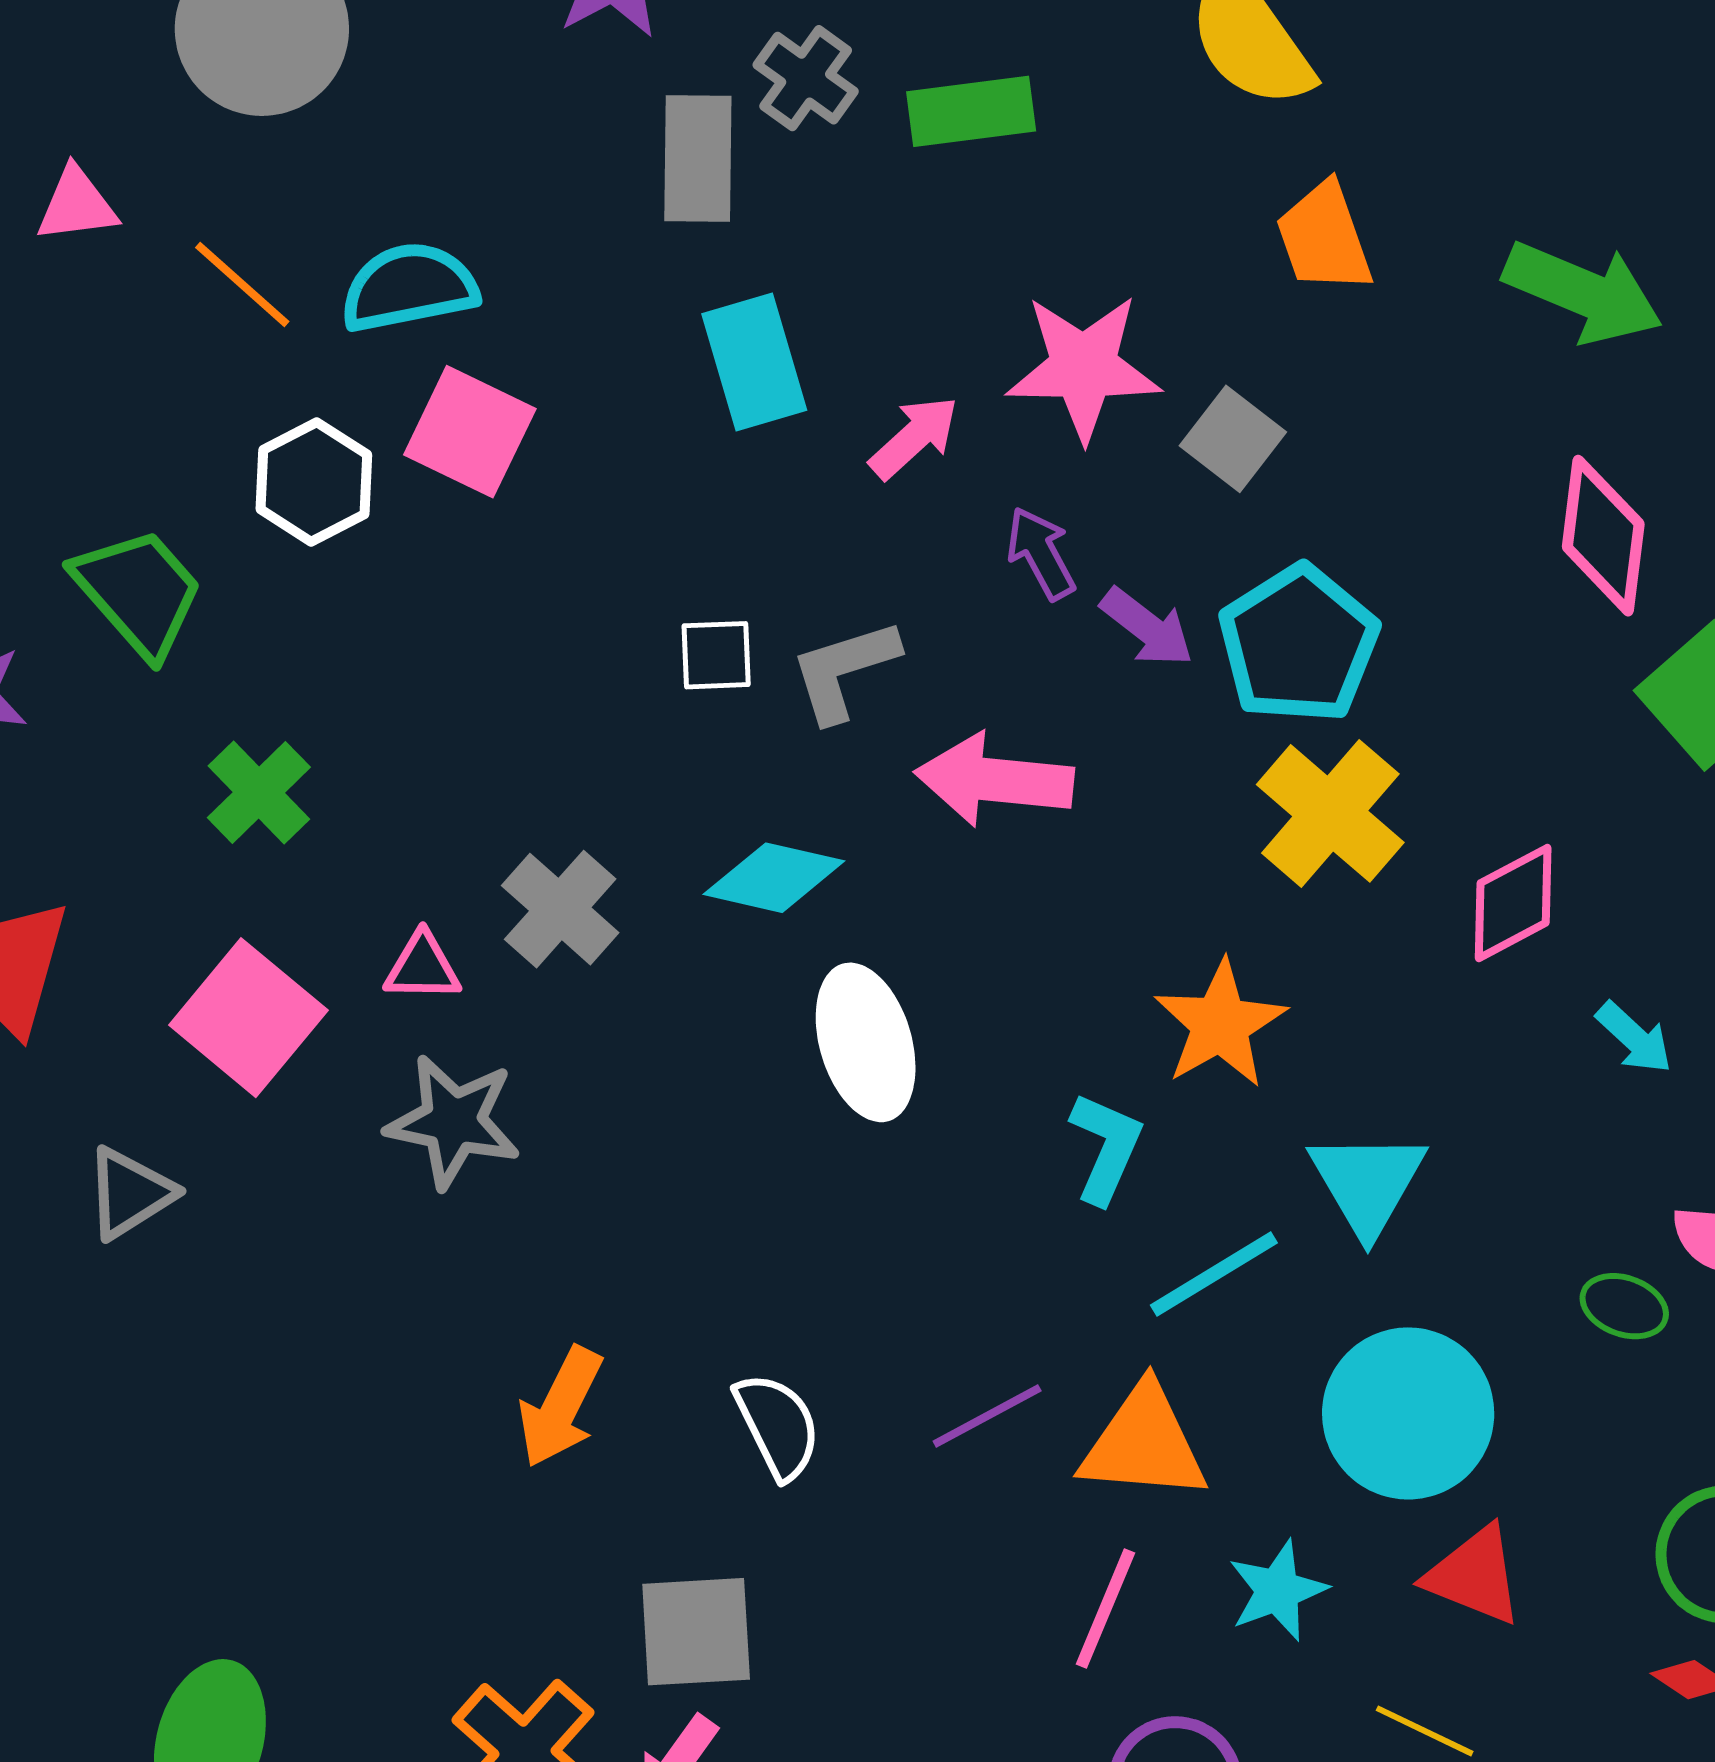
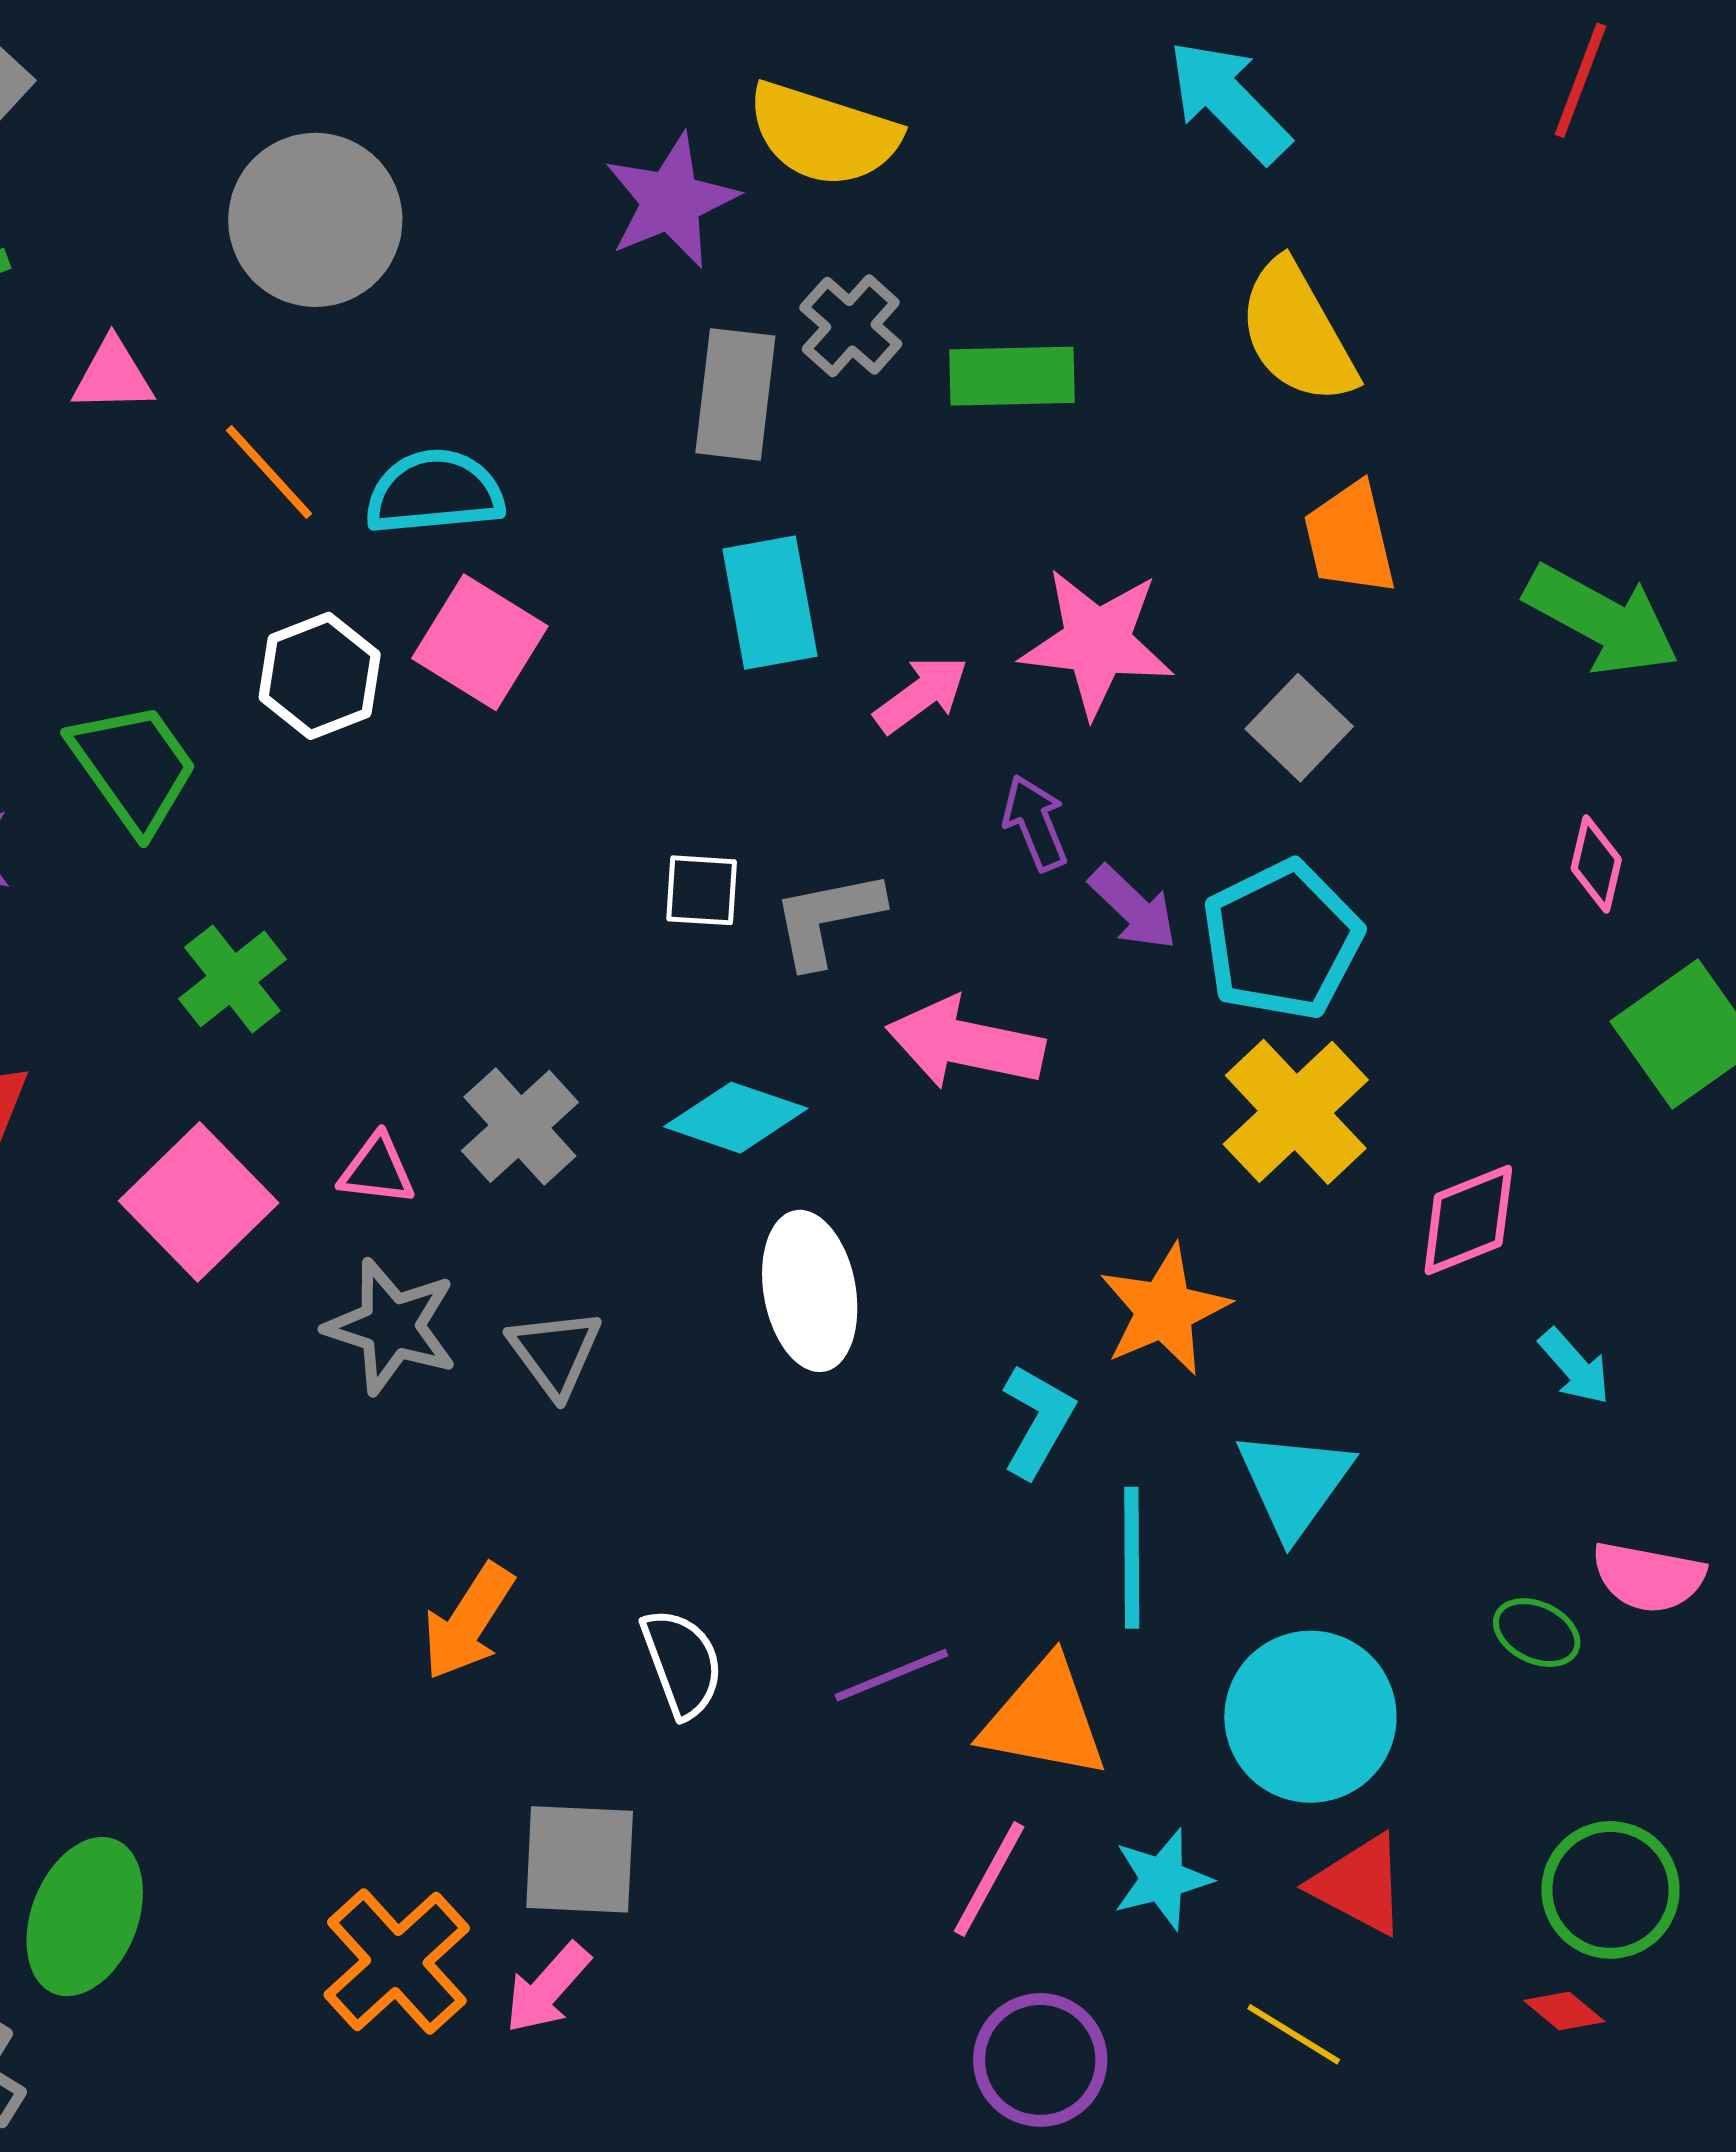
gray square: (1233, 439) -> (1299, 728), moved
pink diamond: (1603, 536) -> (1596, 864), size x0.6
gray triangle: (130, 1193) -> (555, 1353), moved, turned -40
cyan line: (1214, 1274) -> (1132, 1558), turned -65

